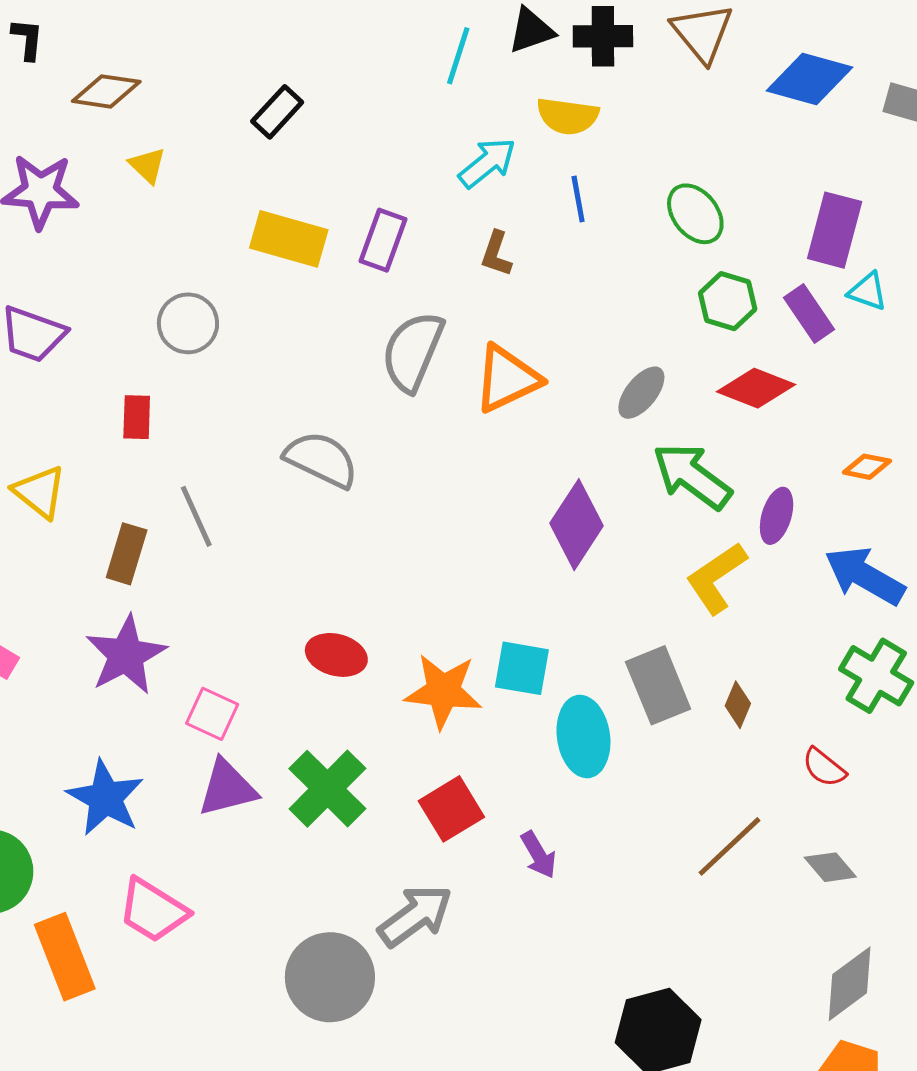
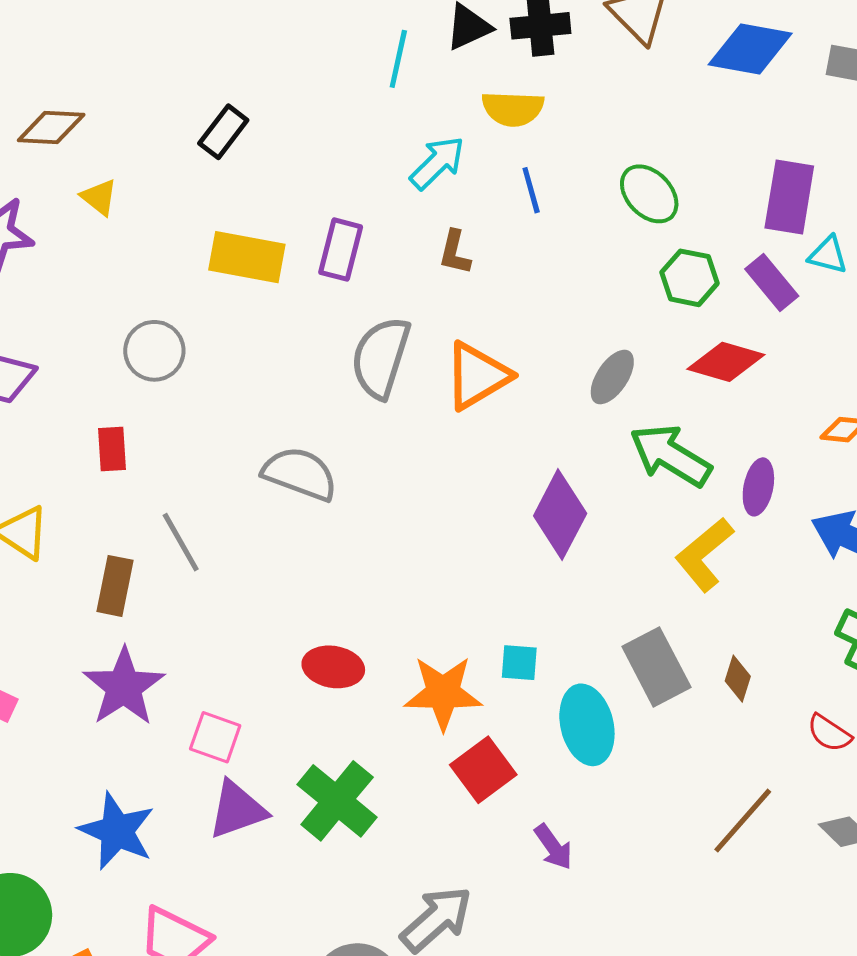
cyan square: (522, 668) -> (519, 663), size x0.7
red square: (451, 809) -> (483, 770), moved

